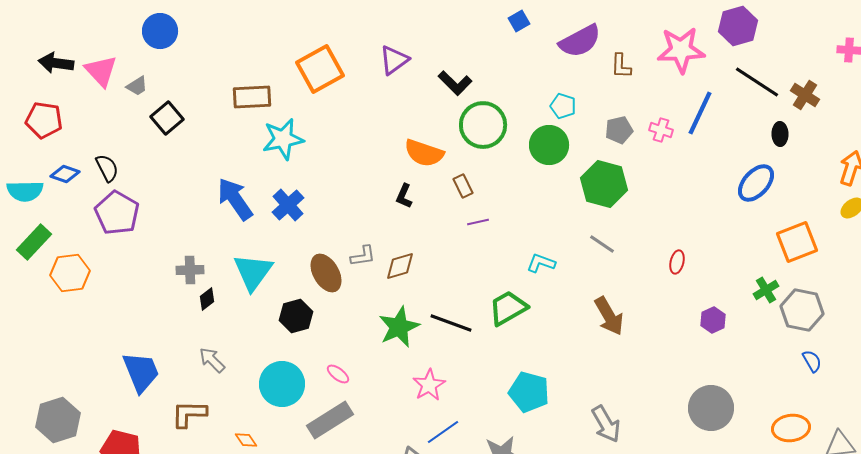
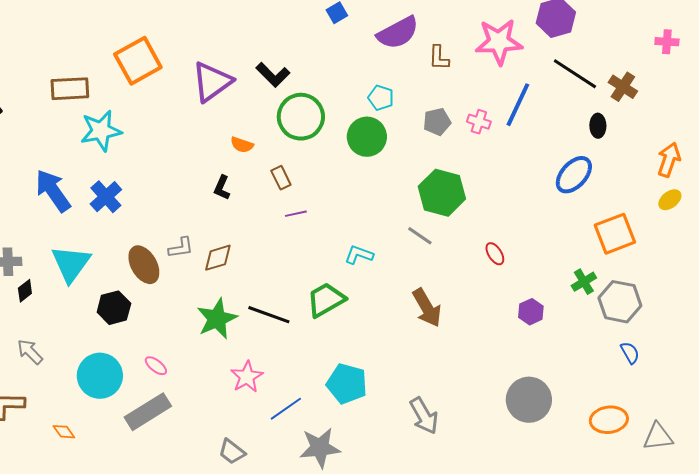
purple triangle: (394, 60) -> (212, 82), moved, size x1.4
orange semicircle: (424, 153) -> (242, 145), size x0.6
green hexagon: (604, 184) -> (442, 193), moved
red ellipse: (677, 262) -> (495, 254), turned -45
blue line: (443, 432) -> (286, 409), moved

